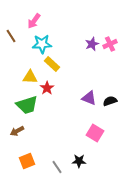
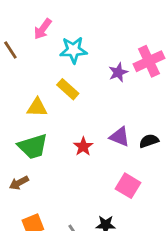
cyan star: (42, 44) -> (73, 50), moved
purple star: (92, 44) -> (118, 72), moved
pink cross: (110, 44) -> (149, 61), size x1.5
red star: (47, 88) -> (83, 147), moved

